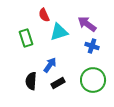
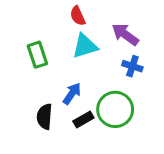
red semicircle: (44, 15) -> (78, 16), moved
green circle: (93, 80) -> (115, 109), moved

